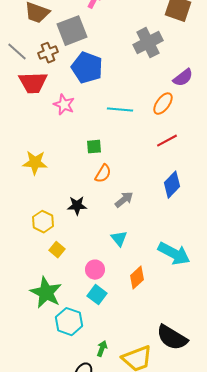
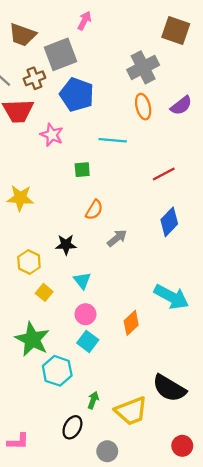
orange ellipse: (163, 104) -> (143, 107), moved, turned -50
green square: (94, 147) -> (82, 170), moved
cyan triangle: (119, 239) -> (82, 281), moved

